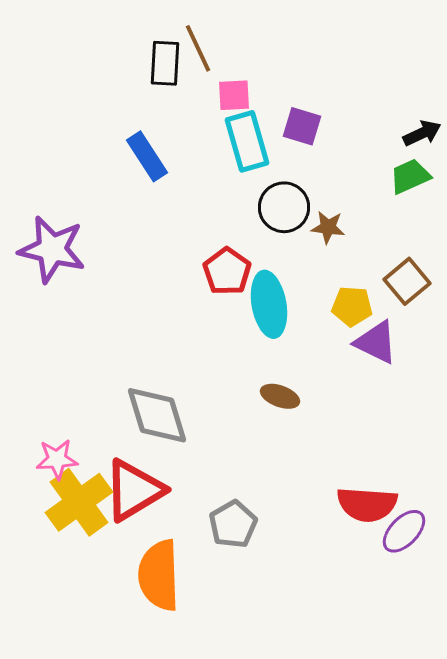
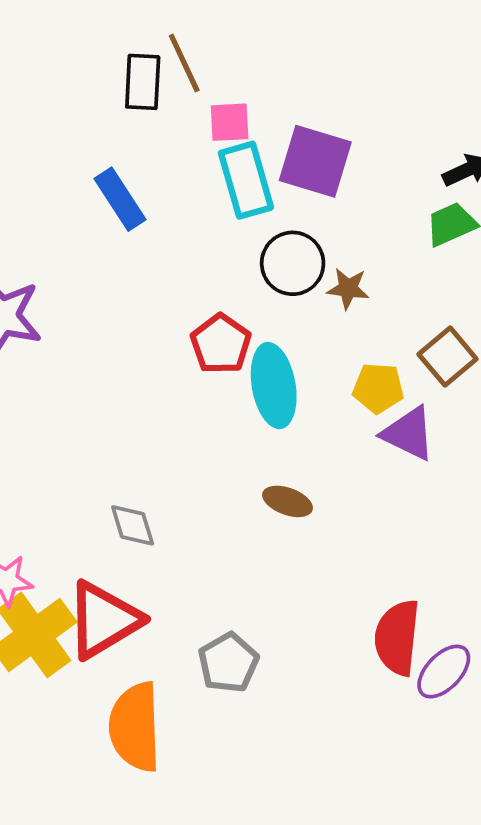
purple square: (302, 126) -> (315, 161), size x1.5
gray diamond: (157, 415) -> (133, 525), size x0.6
red semicircle: (367, 504) -> (397, 638), turned 92

